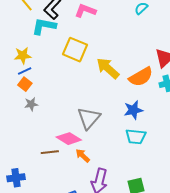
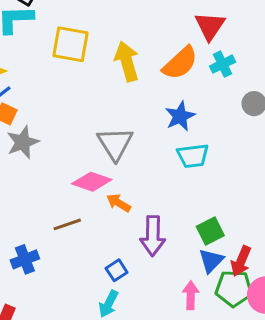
yellow arrow: (108, 68) -> (127, 61), turned 45
gray star: (31, 104) -> (23, 142), size x1.5
brown line: (50, 152) -> (67, 224), moved

